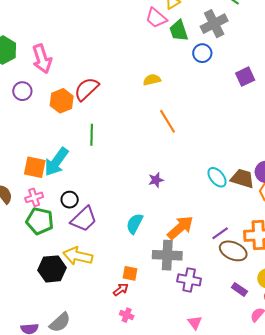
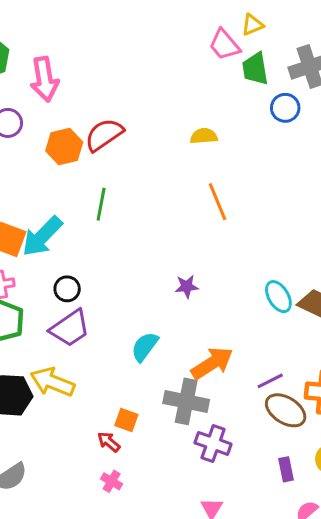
black circle: (70, 200) -> (67, 289), moved
red arrow: (121, 289) -> (109, 442), turned -112
purple rectangle: (239, 289) -> (286, 469), turned 35

